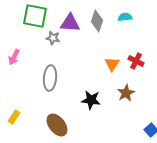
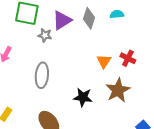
purple triangle: (70, 23) -> (62, 20), turned -35
brown star: (126, 93) -> (118, 90), size x1.4

